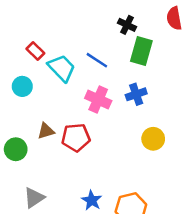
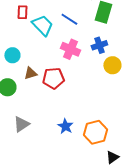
red rectangle: (35, 51) -> (22, 12), turned 48
cyan circle: (22, 86) -> (12, 55), moved
yellow circle: (153, 139) -> (112, 65), moved

